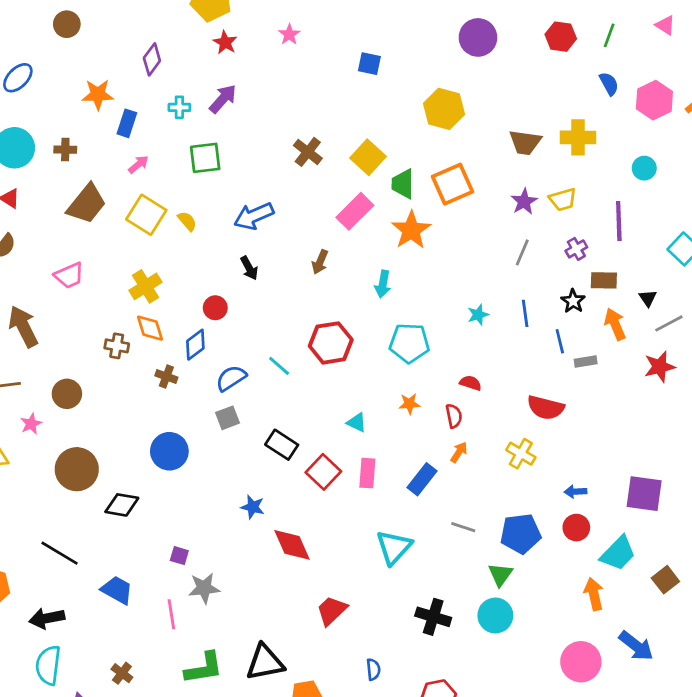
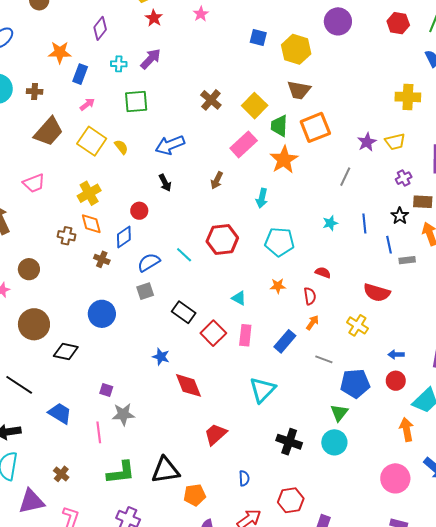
yellow hexagon: (444, 109) -> (296, 49), moved
brown trapezoid: (525, 142) -> (299, 90), moved
gray line: (522, 252) -> (345, 177), moved
gray line: (463, 527) -> (324, 359), moved

